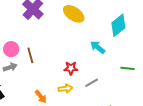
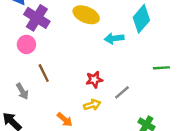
cyan arrow: (98, 47) -> (114, 38), moved, turned -35
pink circle: (11, 49) -> (26, 44), moved
gray arrow: (10, 67) -> (22, 91), turned 88

